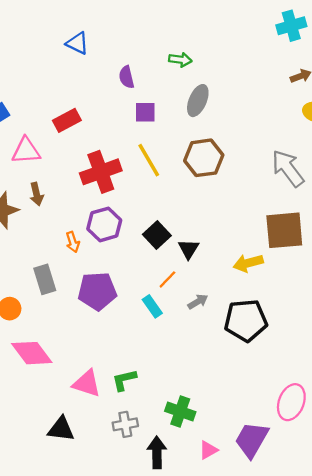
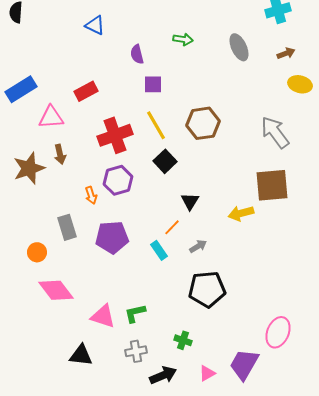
gray ellipse: (198, 101) -> (239, 47), moved, turned -48
black square: (157, 235) -> (165, 161), moved
black pentagon: (246, 320) -> (207, 289), moved
green cross: (180, 412) -> (183, 340), size x0.7
black arrow: (157, 452) -> (163, 375), turned 68

